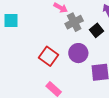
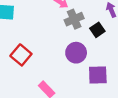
red square: (48, 56) -> (21, 55), moved

